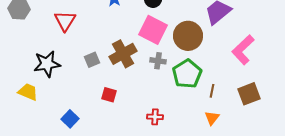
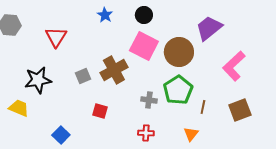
gray cross: (158, 61) -> (149, 100), moved
orange triangle: (212, 118) -> (191, 134), moved

